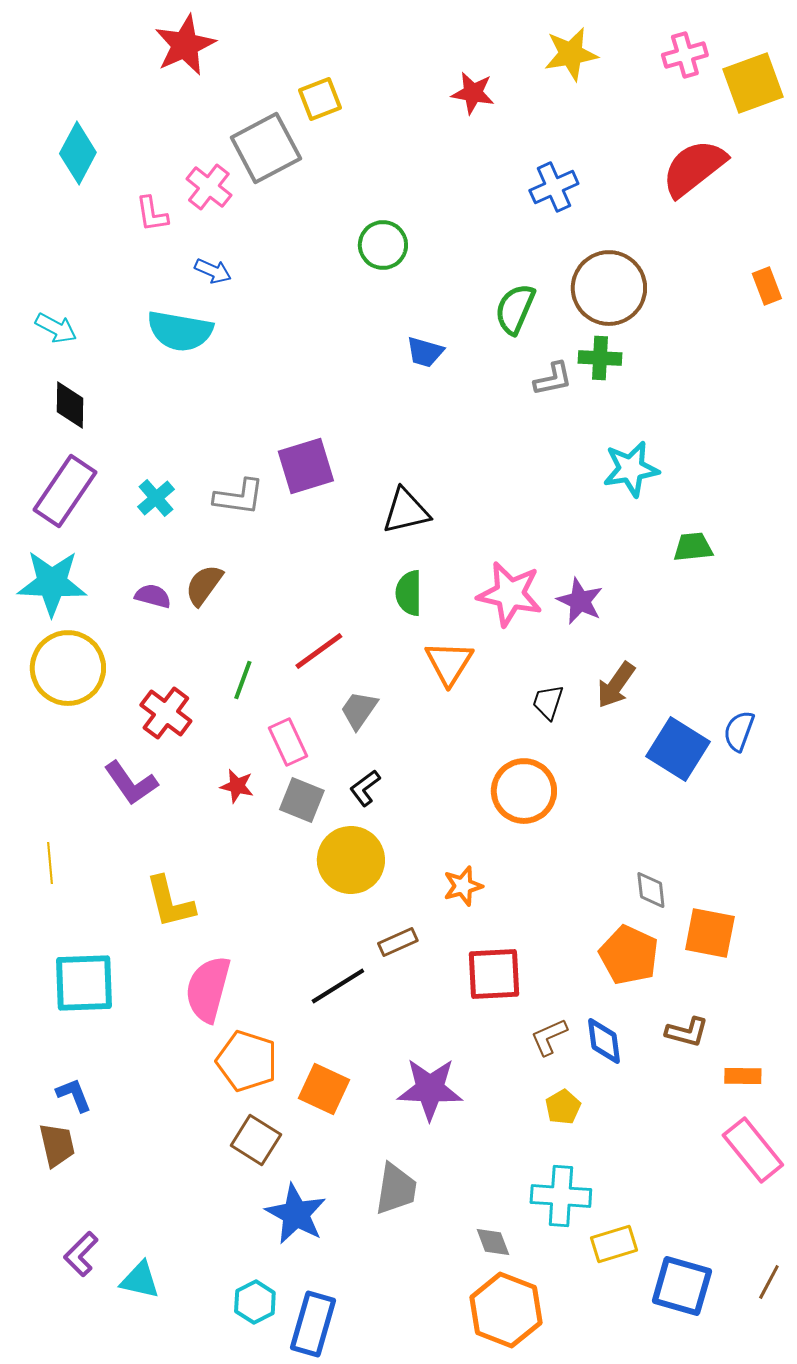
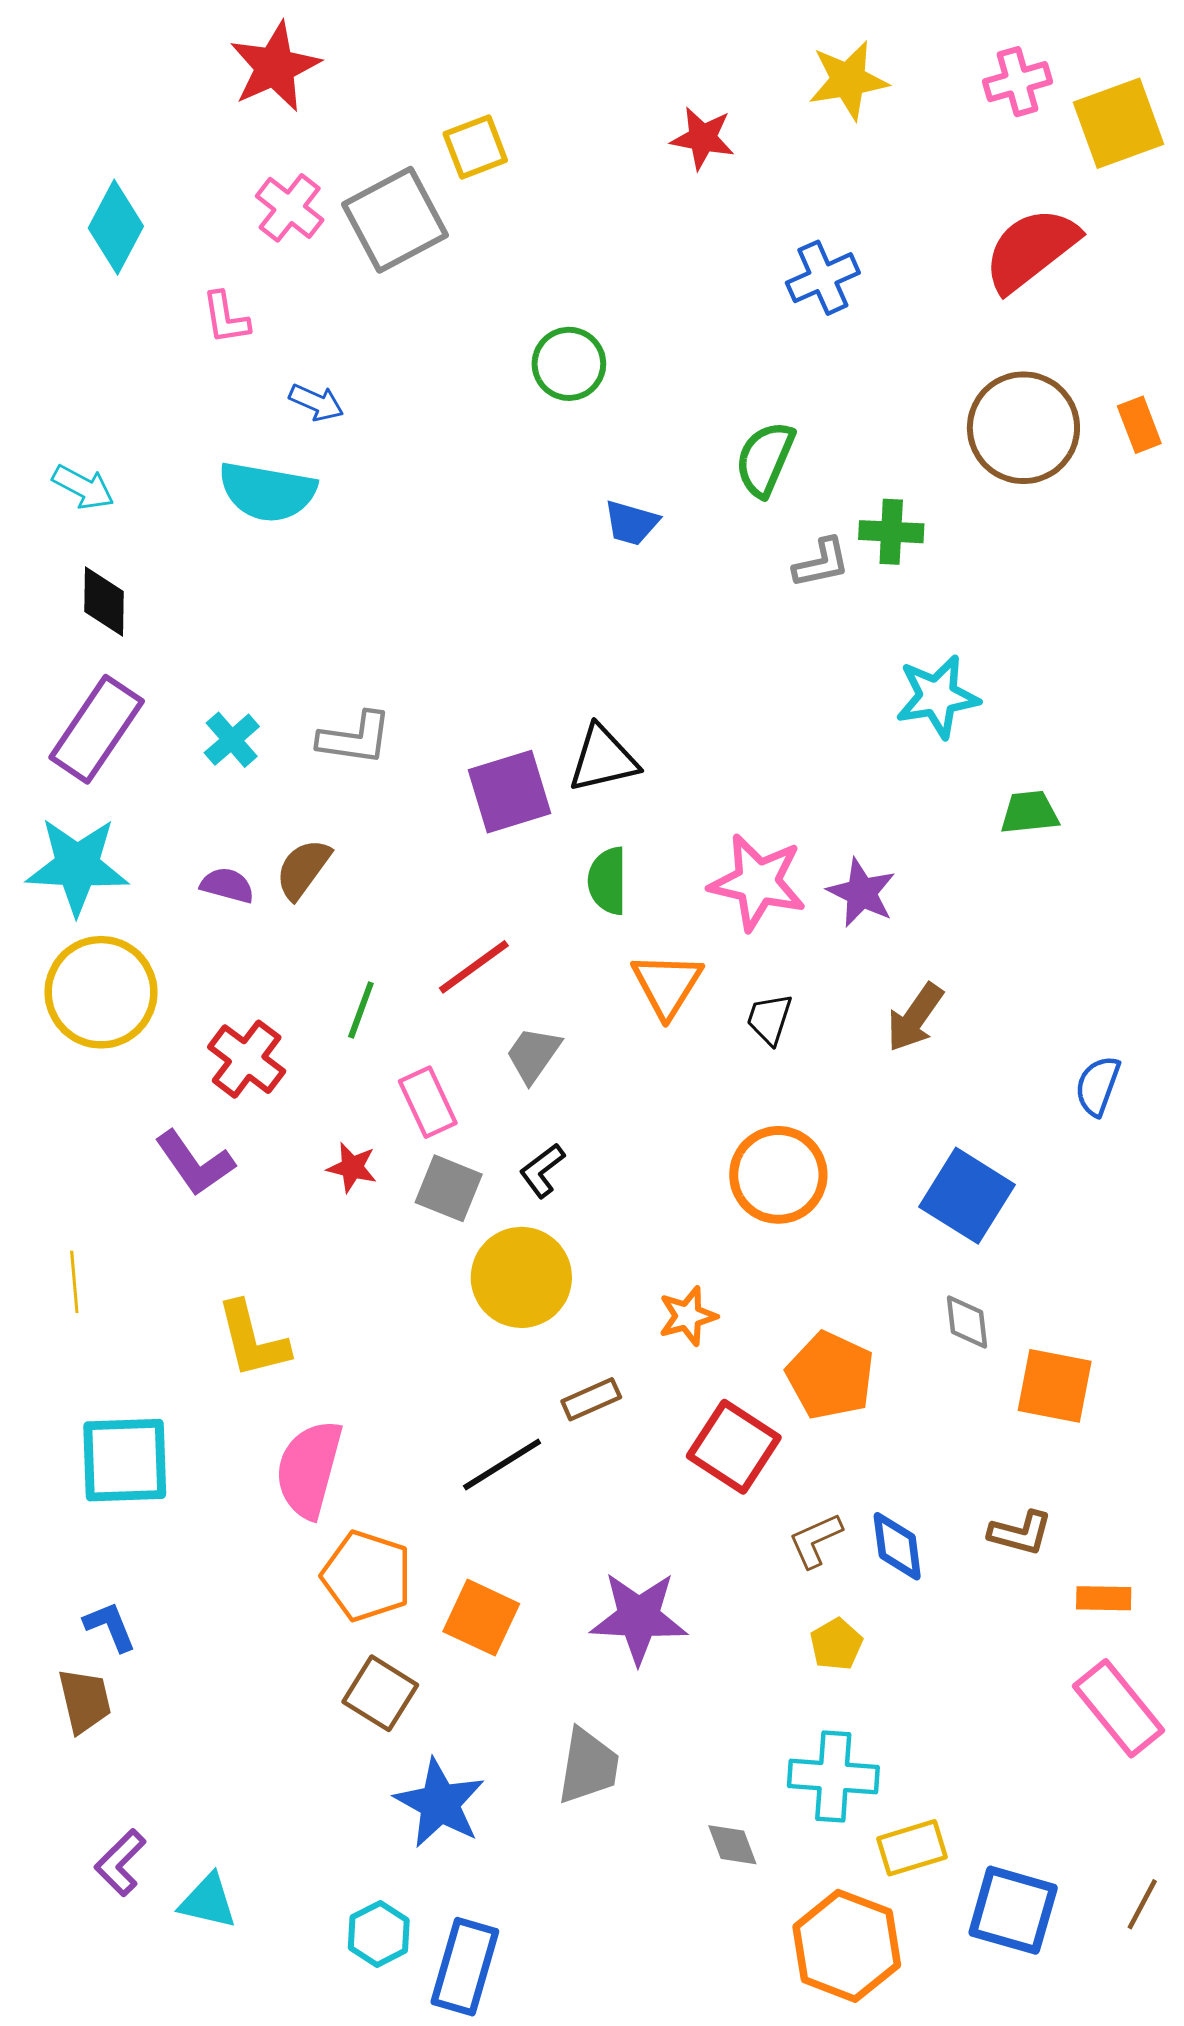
pink cross: (209, 187) -> (290, 208), moved
brown circle: (609, 288) -> (1023, 428), moved
purple square: (306, 466) -> (509, 792), moved
black trapezoid: (548, 702) -> (769, 1019), moved
blue square: (678, 749) -> (967, 1196), moved
orange pentagon: (629, 955) -> (830, 1375), moved
red square: (494, 974) -> (734, 1447), turned 36
orange hexagon: (506, 1310) -> (847, 1946), moved

